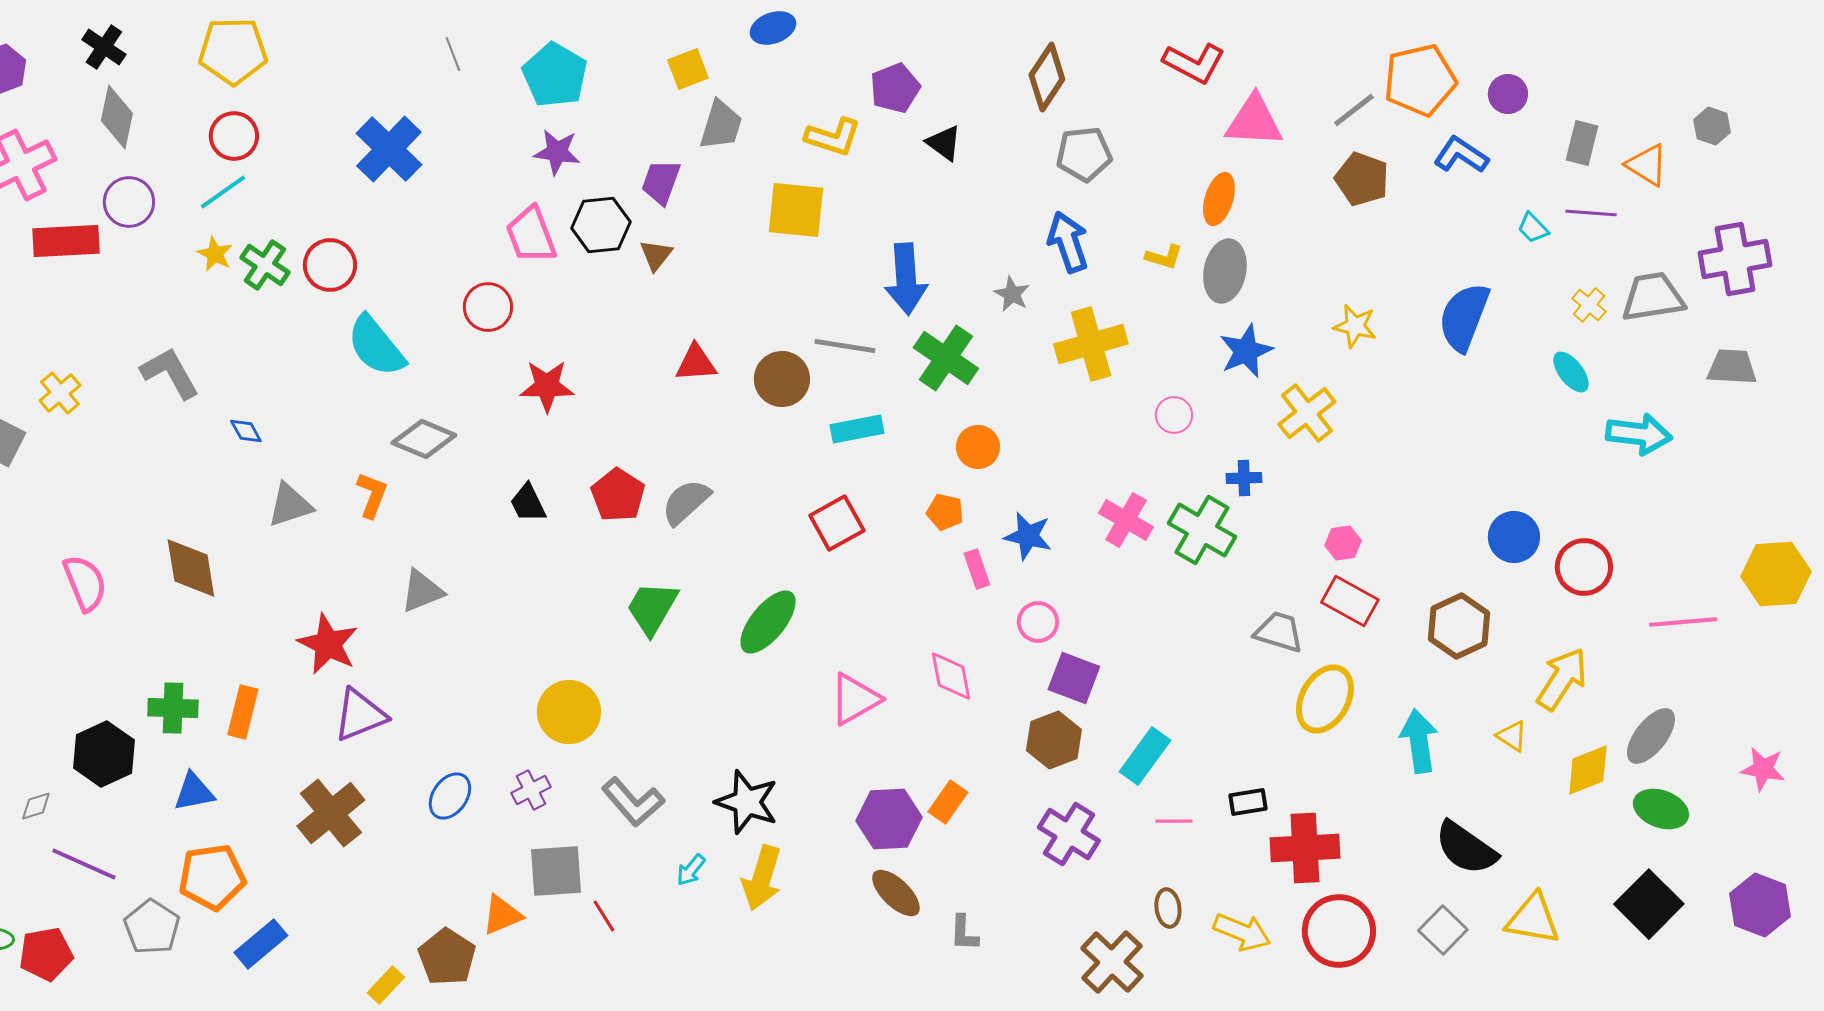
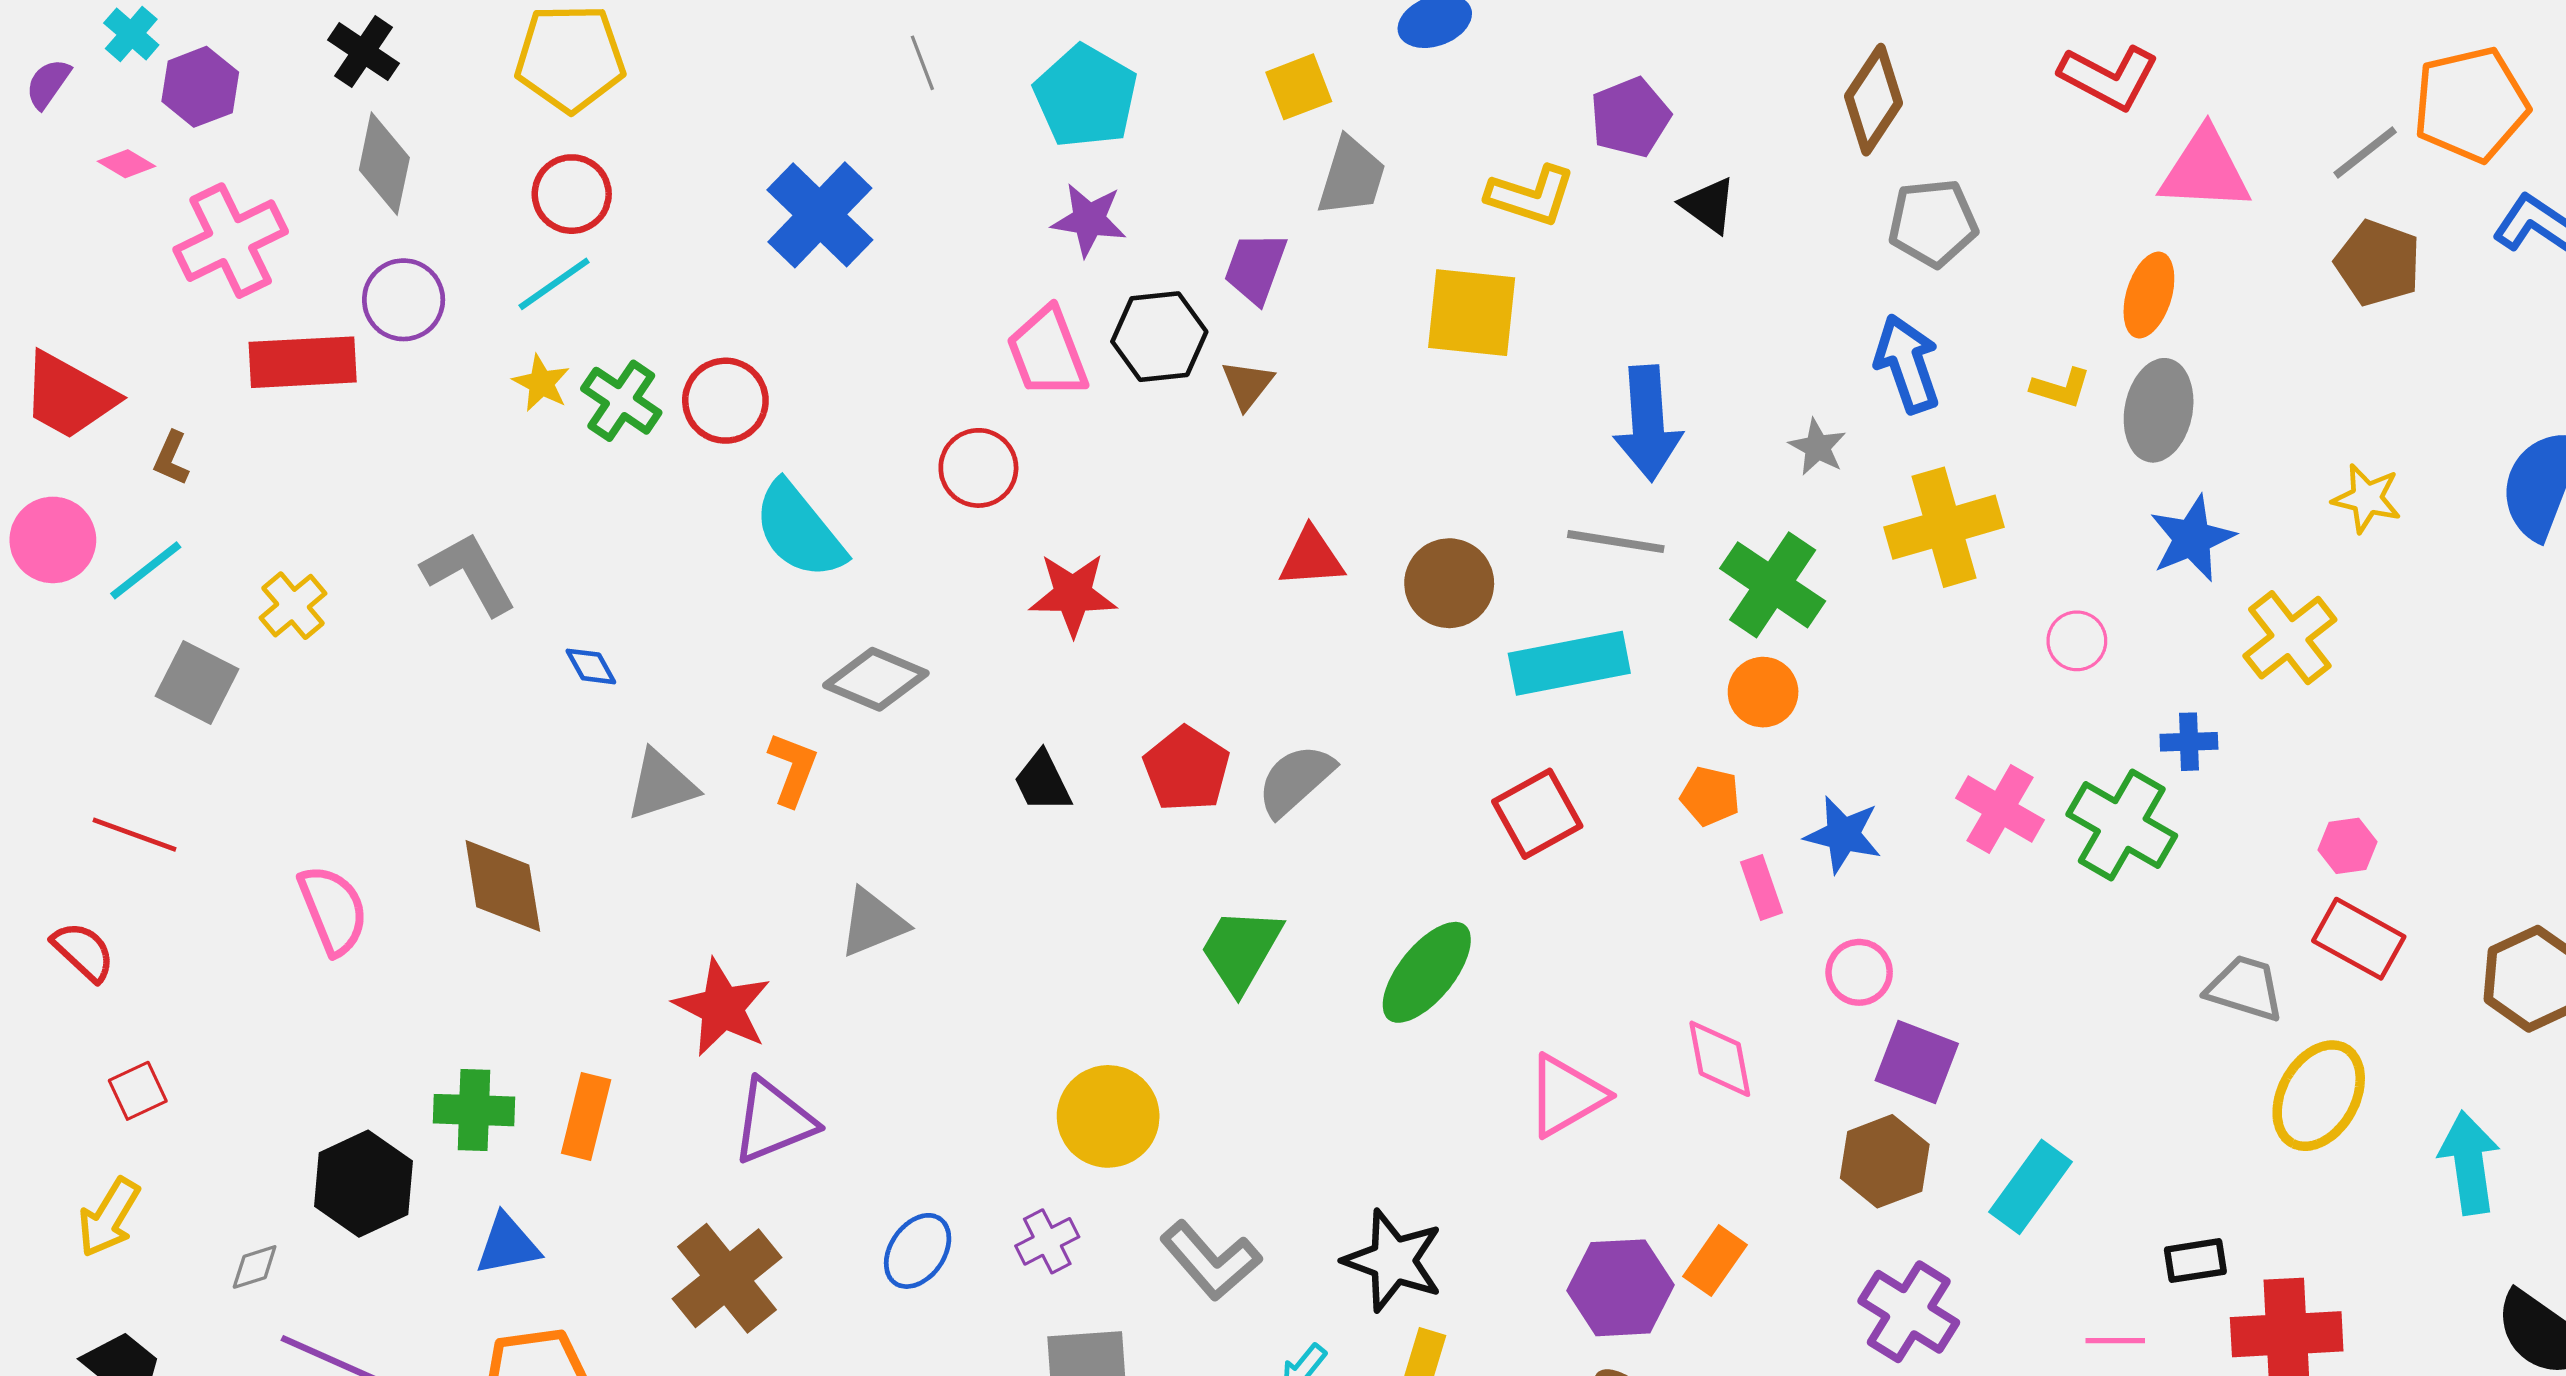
gray line: (845, 346) -> (1616, 542), moved
green cross: (946, 358) -> (1773, 585), moved
cyan rectangle: (857, 429) -> (1569, 663), size x1.4
pink line: (1174, 821) -> (2115, 1341), moved

